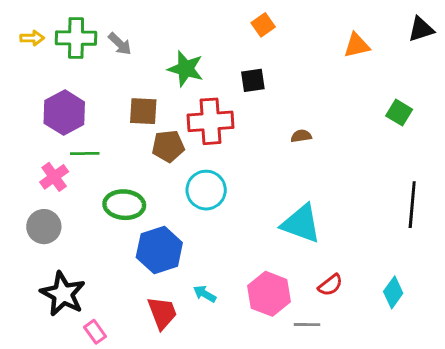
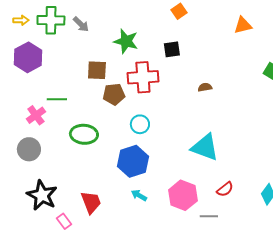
purple hexagon: (64, 113) -> (28, 57), moved
cyan circle: (206, 190) -> (140, 124), size x0.7
blue hexagon: (159, 250) -> (133, 161), moved
red trapezoid: (162, 313) -> (91, 202), moved

